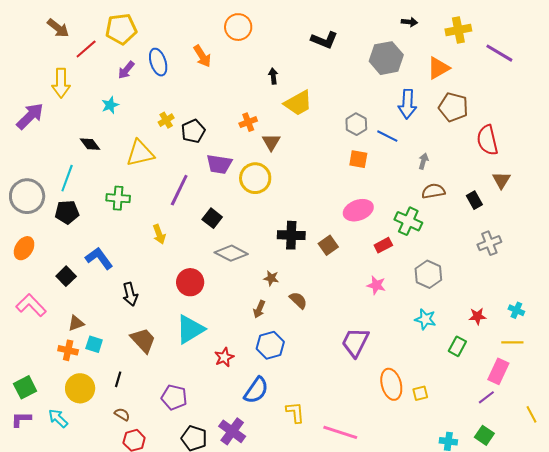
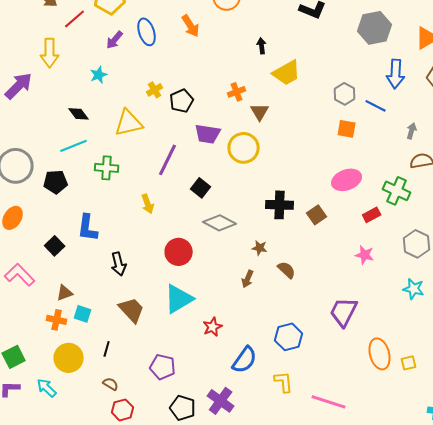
cyan line: (67, 178) -> (74, 146), moved, turned 48
blue L-shape: (99, 258) -> (88, 228), turned -136
blue hexagon: (270, 345) -> (289, 337), moved

